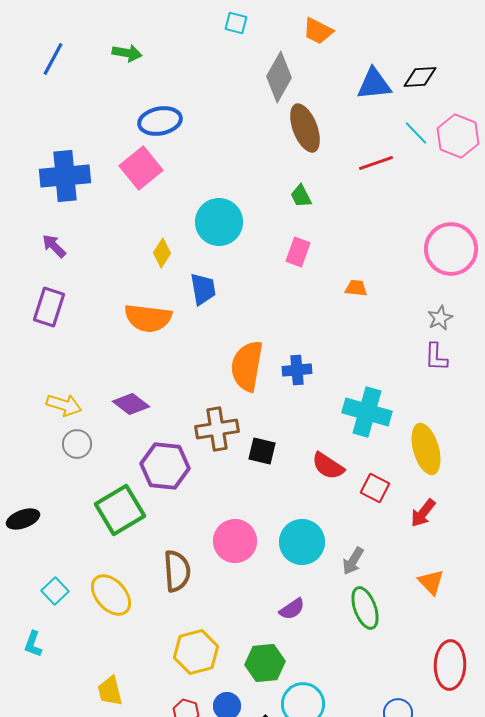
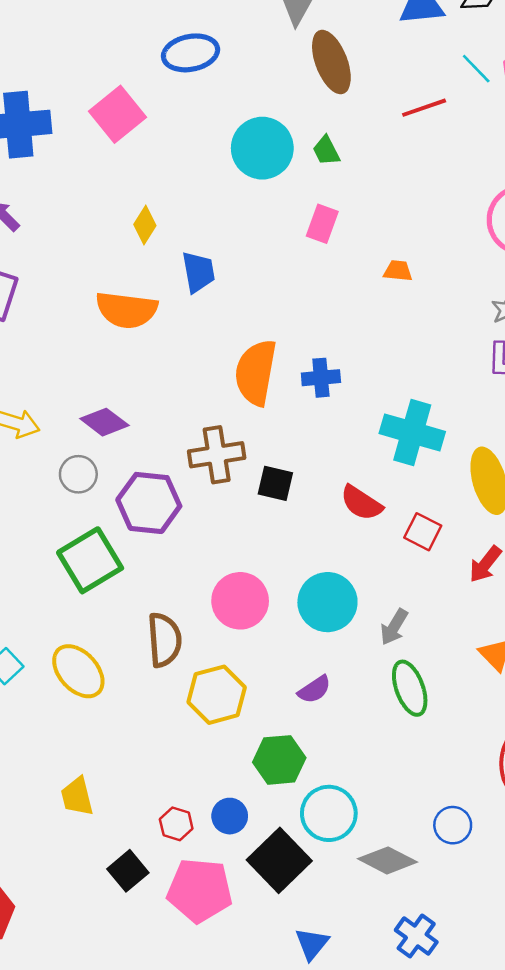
blue ellipse: (160, 121) -> (191, 53), moved
cyan circle: (219, 222) -> (262, 148), moved
gray circle: (77, 444) -> (78, 474), moved
yellow hexagon: (196, 652) -> (217, 695), moved

